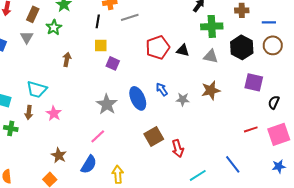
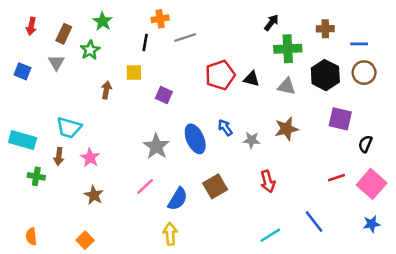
yellow square: (101, 45) -> (134, 73), moved
pink square: (279, 134) -> (372, 184), turned -30
red arrow: (178, 148) -> (268, 181), moved
brown star: (59, 155) -> (94, 195), moved
blue semicircle: (89, 164) -> (178, 199), moved

